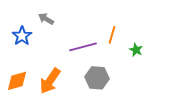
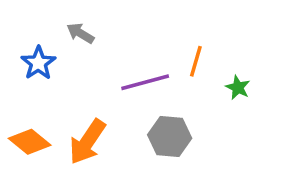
orange diamond: (17, 81) -> (30, 142), turned 55

